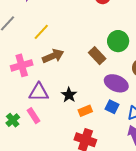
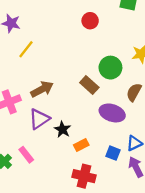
yellow line: (41, 32) -> (26, 49), moved
purple triangle: (39, 92) -> (39, 119), moved, turned -30
blue square: (112, 107) -> (113, 153), moved

